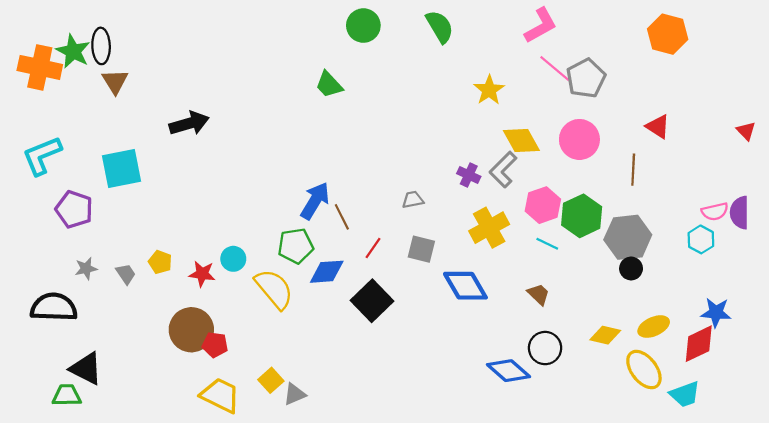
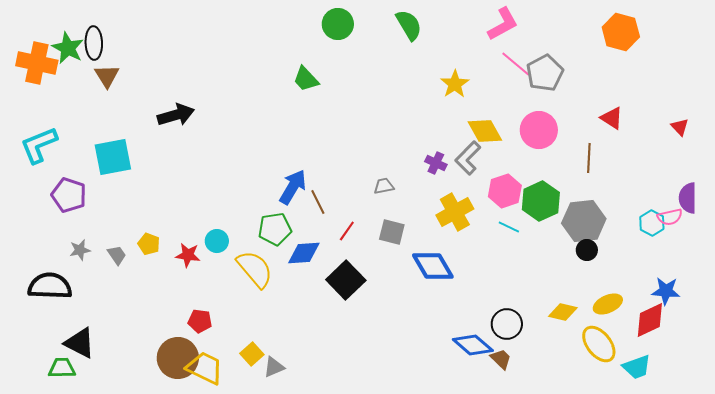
red triangle: (746, 131) -> (680, 127), moved
pink semicircle: (715, 212) -> (670, 217), moved
brown trapezoid: (539, 294) -> (501, 359), moved
brown circle: (191, 330) -> (178, 358), moved

